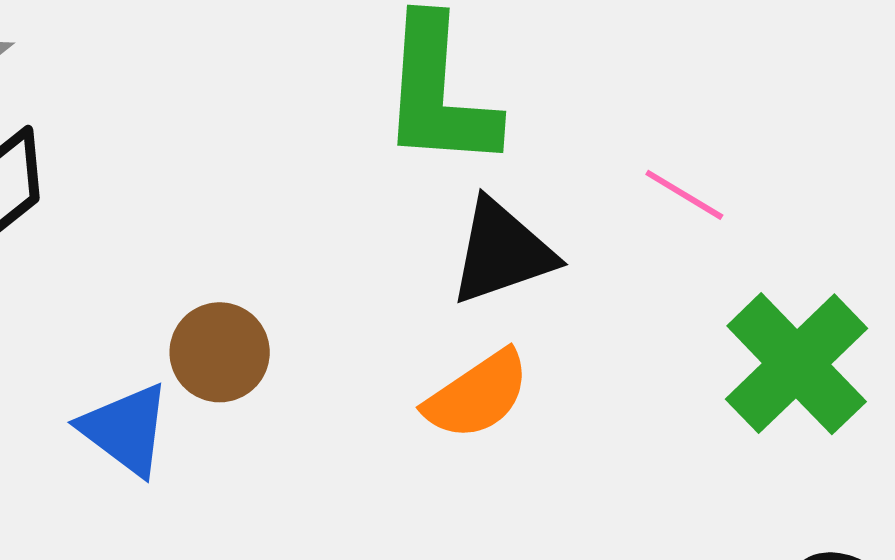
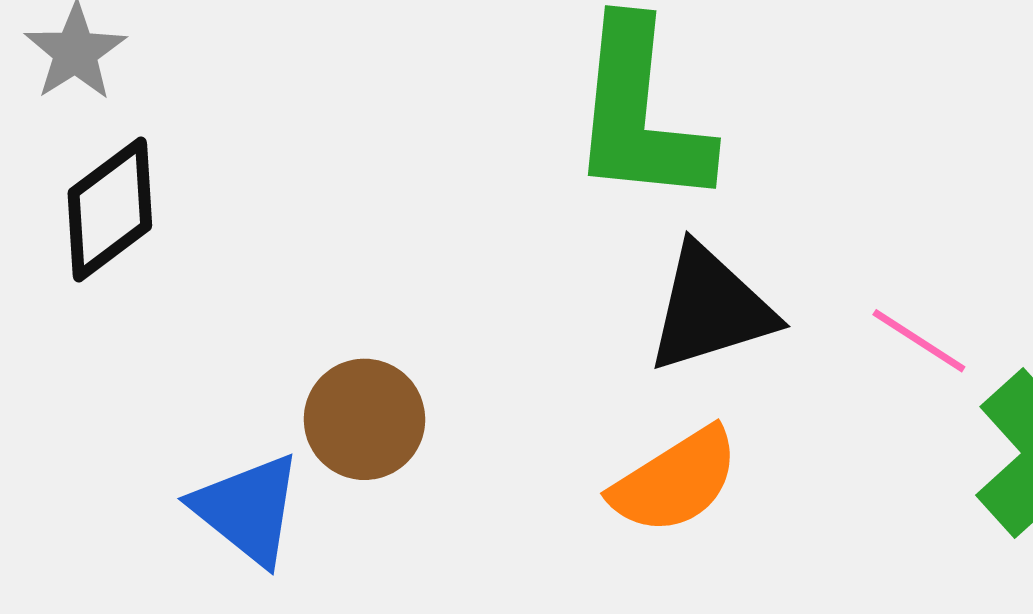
pink line: (684, 195) -> (919, 341), moved

